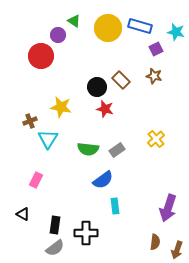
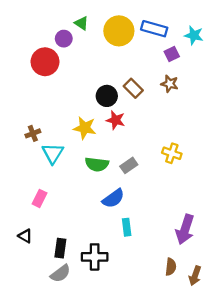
yellow star: (61, 107) -> (85, 128), moved
yellow cross: (156, 139) -> (172, 153), turned -30

